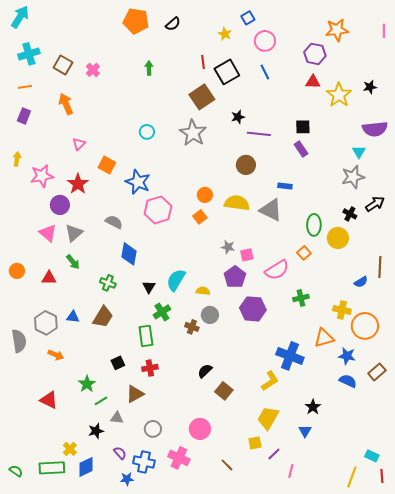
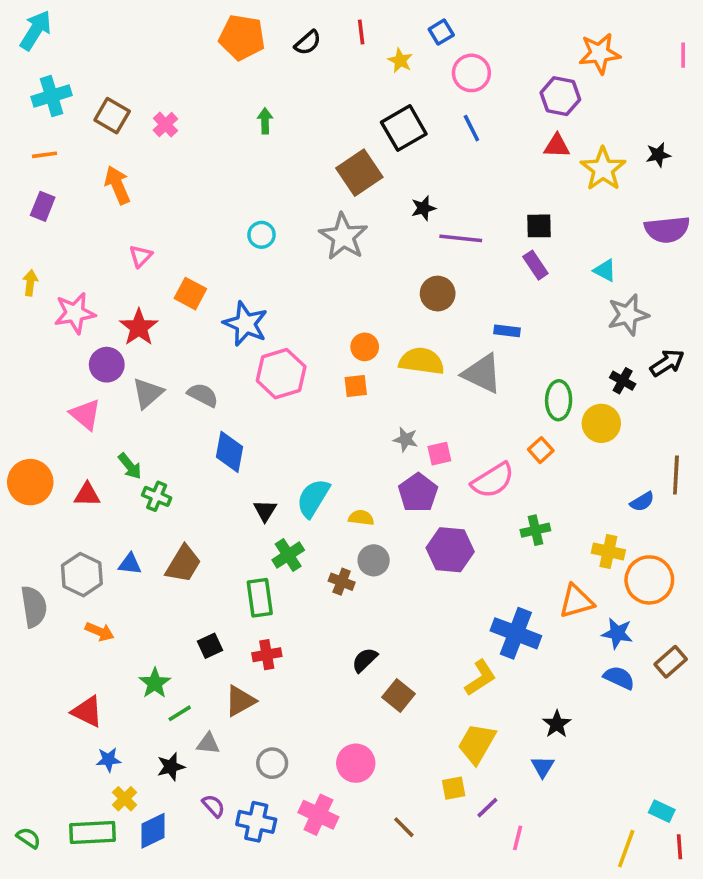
red line: (203, 62) -> (361, 32), moved
cyan triangle: (359, 152) -> (605, 270), moved, turned -32
orange square: (200, 217) -> (356, 386), turned 32
gray triangle: (74, 233) -> (148, 393), moved
orange circle: (17, 271) -> (30, 482), size x1.6
green cross: (108, 283) -> (157, 496), moved
blue star: (127, 479) -> (109, 760), moved

